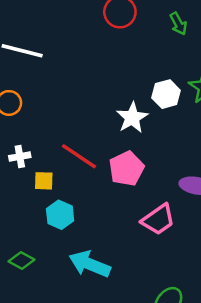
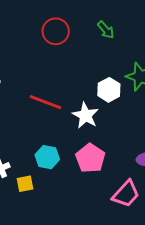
red line: (79, 156) -> (46, 102), moved
cyan hexagon: (60, 215) -> (47, 157), moved

